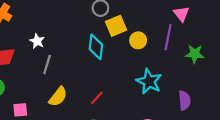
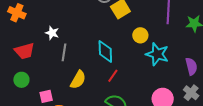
yellow circle: (138, 40) -> (140, 35), moved
cyan diamond: (96, 47) -> (105, 52), moved

